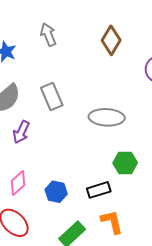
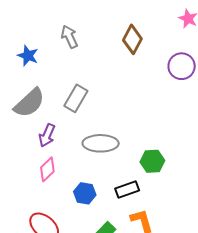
gray rectangle: (52, 96) -> (76, 98), turned 56
gray ellipse: (107, 117) -> (101, 143), moved
pink diamond: (18, 183) -> (47, 169), moved

